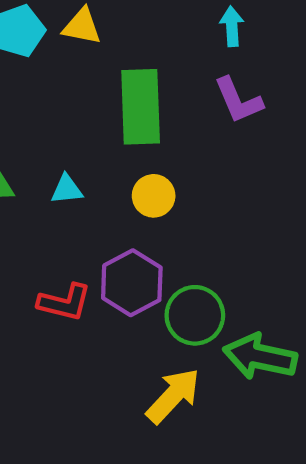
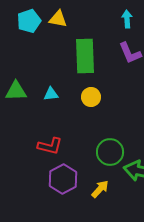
purple hexagon: (132, 283) -> (63, 179), moved
yellow arrow: (173, 396) -> (100, 189), size x0.7

